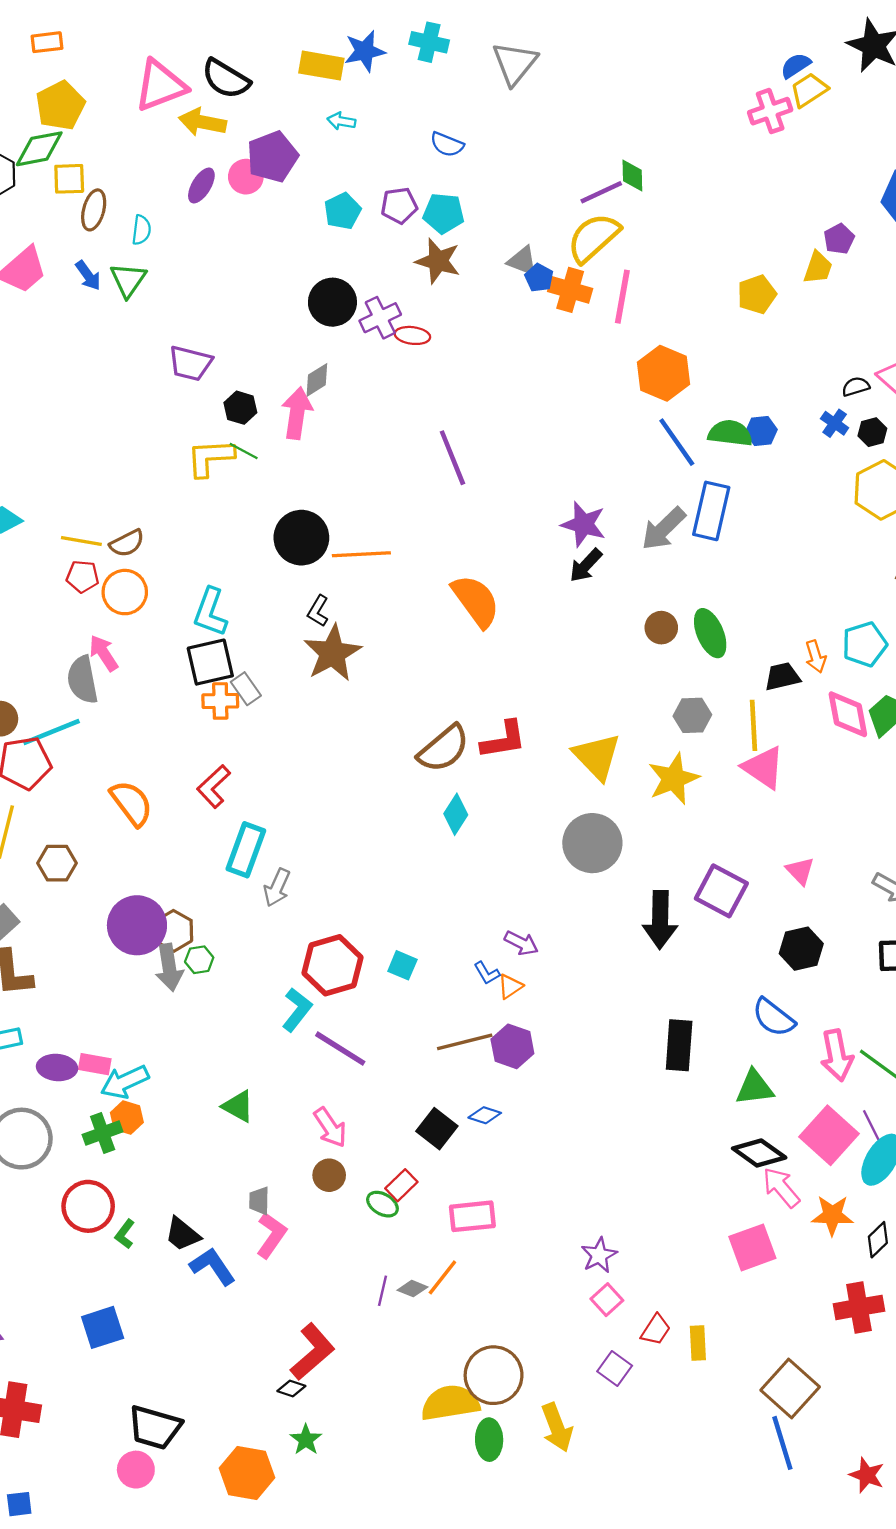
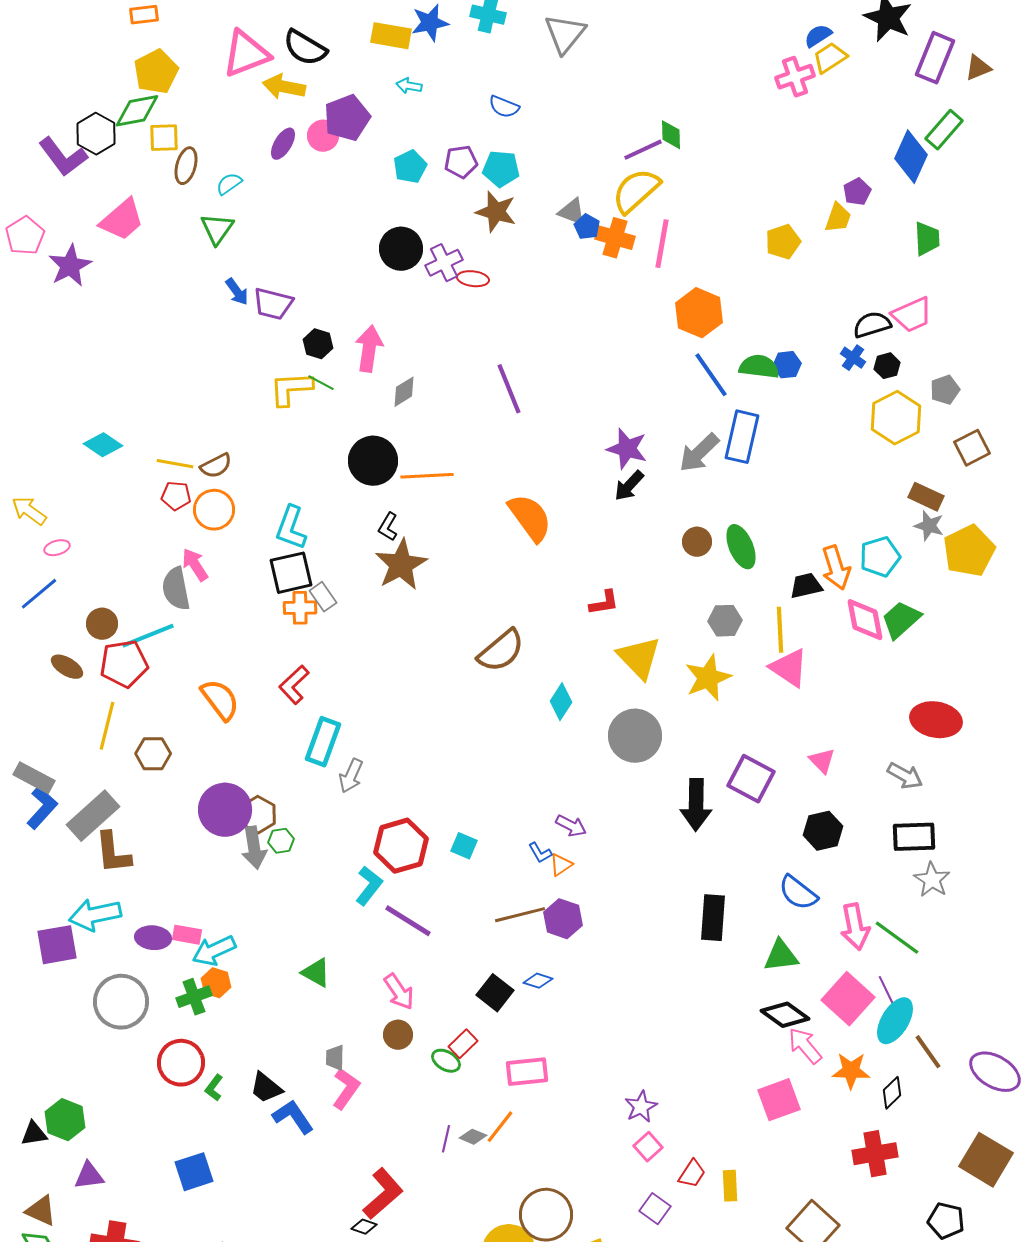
cyan semicircle: (141, 230) -> (229, 184), turned -132
blue arrow: (88, 275) -> (237, 292), moved
gray diamond: (317, 380) -> (404, 392), moved
black semicircle: (856, 387) -> (872, 325), size x1.5
orange arrow: (816, 656) -> (836, 568), size x1.5
red L-shape: (504, 740) -> (604, 603), moved, size x0.7
cyan diamond: (456, 814) -> (561, 702), moved

